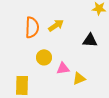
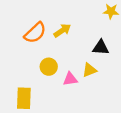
orange semicircle: (32, 27) -> (35, 33), turned 45
yellow triangle: (79, 78) -> (89, 70), moved

